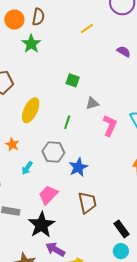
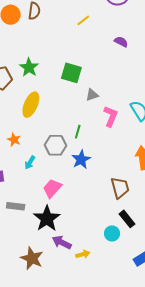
green star: (31, 44) -> (29, 67), moved
green square: (73, 80) -> (71, 73), size x1.5
green line: (67, 122) -> (78, 132), moved
brown trapezoid: (87, 203) -> (120, 188), moved
cyan circle: (121, 251) -> (112, 233), moved

